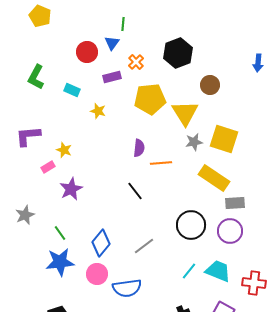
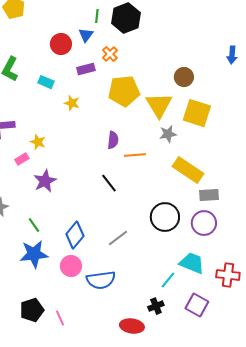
black hexagon: (178, 53) -> (126, 18), moved
yellow square: (224, 139) -> (197, 113), moved
cyan line: (189, 271) -> (168, 280), moved

